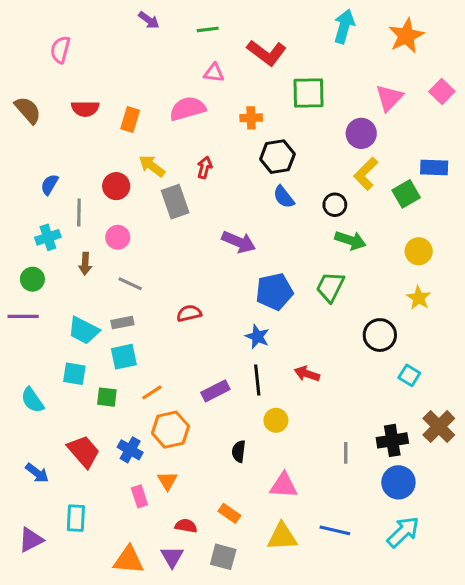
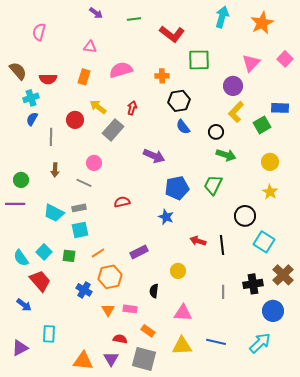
pink triangle: (214, 73) -> (90, 47), moved
red semicircle: (85, 109) -> (48, 79), moved
gray rectangle: (175, 202) -> (113, 130), turned 60
cyan cross: (48, 237) -> (31, 98), moved
pink circle: (118, 237) -> (94, 163), moved
cyan square: (74, 374) -> (44, 252), moved, turned 35
cyan square: (409, 375) -> (264, 242), size x1.5
black line: (257, 380) -> (222, 245), moved
red trapezoid: (84, 451) -> (40, 281), moved
blue circle: (398, 482) -> (273, 311), moved
pink rectangle: (139, 496) -> (130, 309), moved, turned -64
gray square: (223, 557) -> (144, 359), size x1.4

